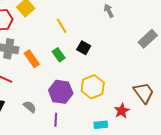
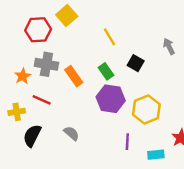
gray arrow: (109, 11) -> (169, 46), moved
purple hexagon: (61, 92) -> (111, 99), moved
purple line: (56, 120) -> (127, 142), moved

